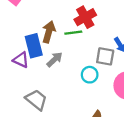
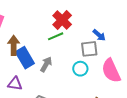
brown arrow: (49, 32) -> (14, 45), moved
purple triangle: (21, 60) -> (15, 84), moved

